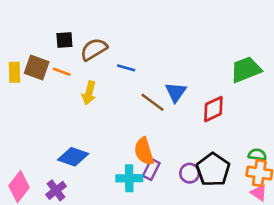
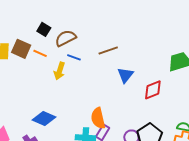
black square: (64, 40) -> (44, 29), turned 32
blue line: (126, 68) -> (74, 57), moved
brown line: (152, 102) -> (108, 50), moved, turned -60

